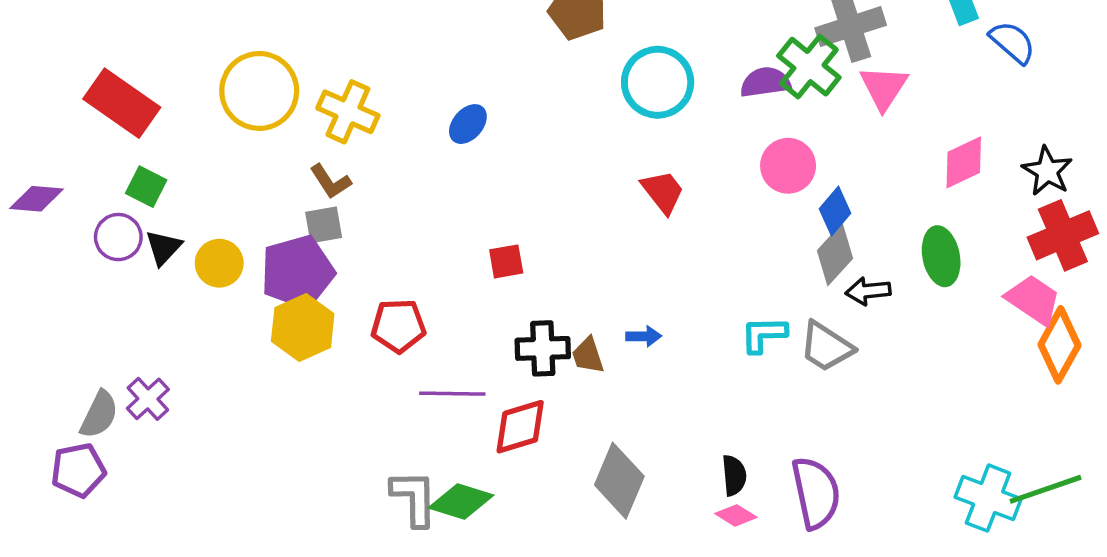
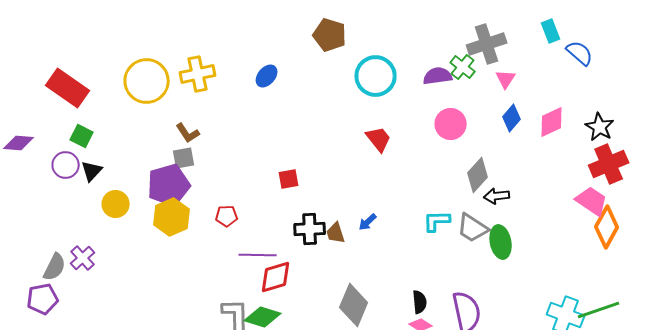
green cross: (809, 67) -> (463, 67), size x0.7
pink triangle: (884, 87) -> (506, 79), size x0.7
yellow cross: (348, 112) -> (198, 74), moved, turned -36
blue ellipse: (468, 124) -> (267, 76), moved
blue diamond: (835, 211) -> (512, 118), moved
green ellipse: (941, 256) -> (501, 242), moved
yellow circle: (219, 263) -> (116, 204), moved
red pentagon: (398, 326) -> (227, 216), size x0.7
blue arrow: (644, 336) -> (368, 222), turned 138
red diamond: (520, 427) -> (276, 277), moved

